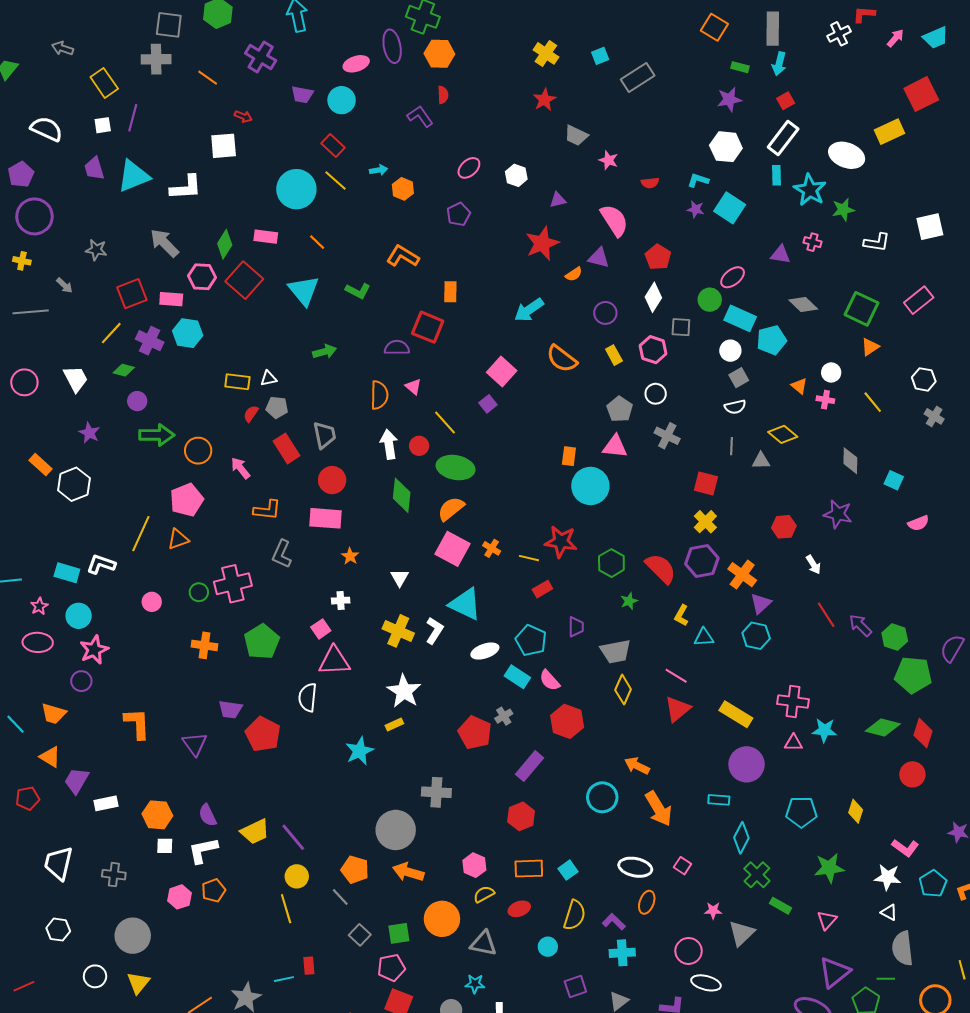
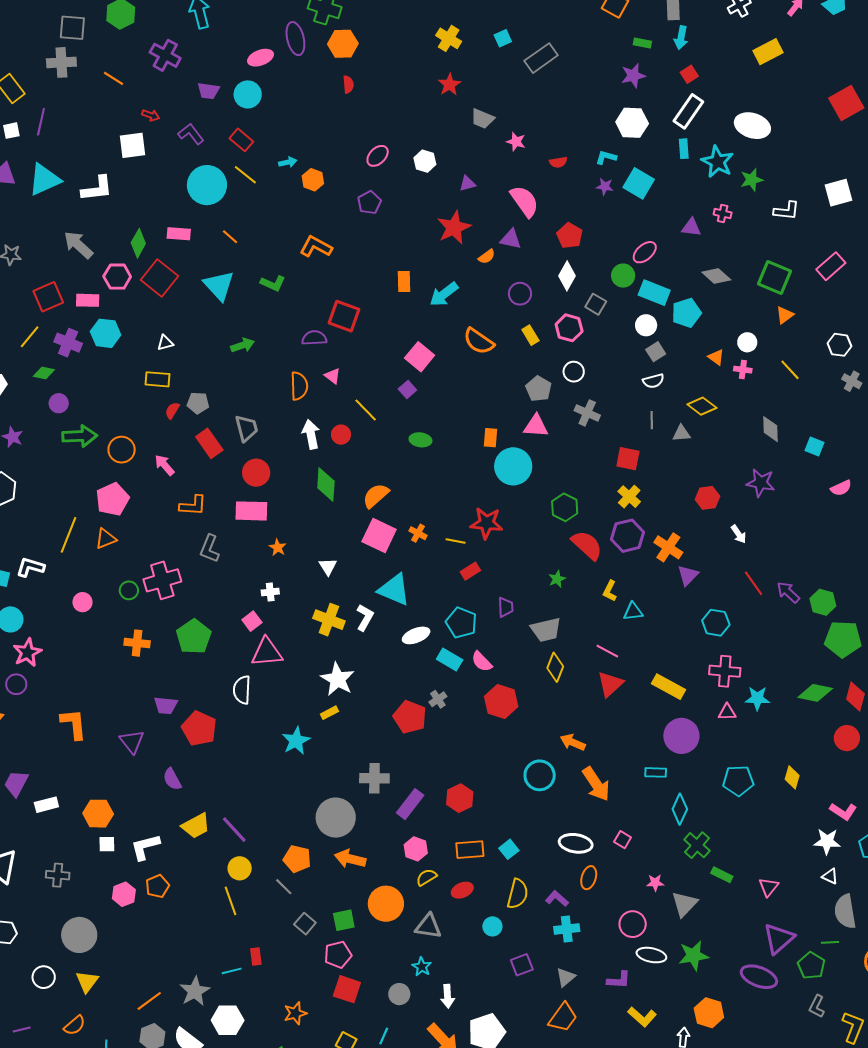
red square: (921, 94) -> (846, 103), moved
purple L-shape: (420, 116) -> (191, 134), moved
yellow rectangle: (890, 132) -> (768, 52), moved
orange rectangle: (450, 292) -> (404, 282), moved
gray square: (681, 327) -> (596, 304), turned 30
white triangle: (269, 378) -> (165, 343), moved
green ellipse: (456, 468) -> (420, 440), moved, size x0.6
green hexagon: (611, 563) -> (565, 507), moved
cyan hexagon: (756, 636) -> (716, 623), moved
purple rectangle: (530, 766) -> (410, 804), moved
purple semicircle: (208, 815) -> (172, 779), moved
green star: (829, 868) -> (694, 956), moved
cyan star: (475, 984) -> (422, 967), turned 30

